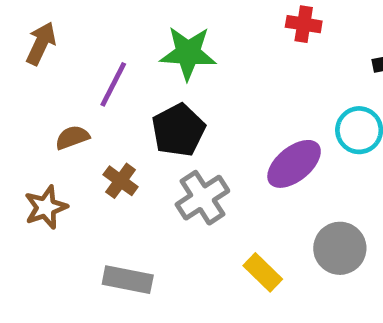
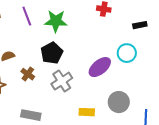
purple line: (113, 84) -> (27, 16), moved, turned -48
yellow rectangle: (263, 272) -> (87, 112), turned -42

